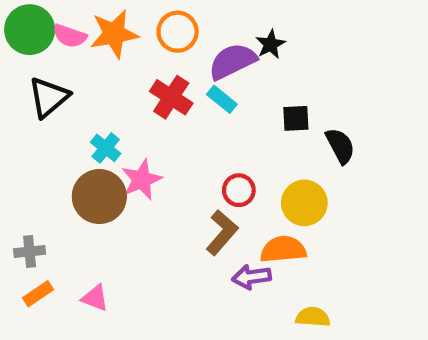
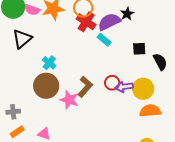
red cross: (171, 97) -> (86, 22), moved
pink star: (142, 180) -> (69, 100), moved, turned -30
brown L-shape: (222, 232) -> (85, 87), moved
orange semicircle: (283, 249) -> (150, 111), moved
purple arrow: (251, 277) -> (124, 87), moved

